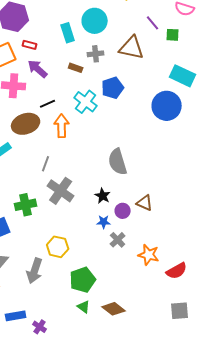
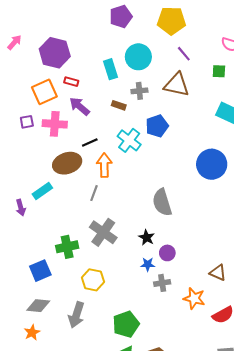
purple line: (153, 23) -> (184, 54), moved
blue circle: (167, 106) -> (212, 164), moved
gray line: (46, 164) -> (94, 193), moved
brown triangle: (145, 203) -> (218, 273), moved
gray cross: (118, 240) -> (162, 283), turned 35
yellow hexagon: (58, 247) -> (93, 280), moved

